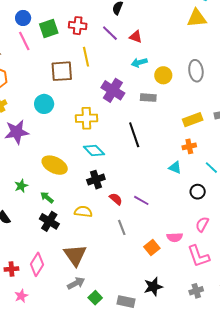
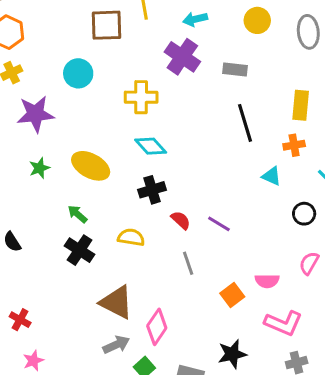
cyan arrow: (139, 62) -> (195, 19), moved
yellow circle: (163, 75) -> (257, 20), moved
yellow rectangle: (193, 120) -> (301, 105), turned -66
black line: (134, 135) -> (245, 123), moved
green star: (21, 186) -> (39, 168), moved
brown triangle: (75, 255) -> (117, 302), turned -30
pink L-shape: (198, 256) -> (283, 323), moved, turned -50
pink diamond: (37, 264) -> (157, 327), moved
red cross: (11, 269) -> (20, 320), turned 32

